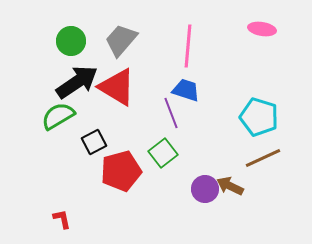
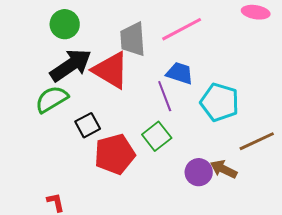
gray trapezoid: (121, 40) -> (133, 39), moved, turned -45
pink line: (188, 46) -> (182, 29), turned 57
cyan pentagon: (259, 117) -> (220, 102), moved

